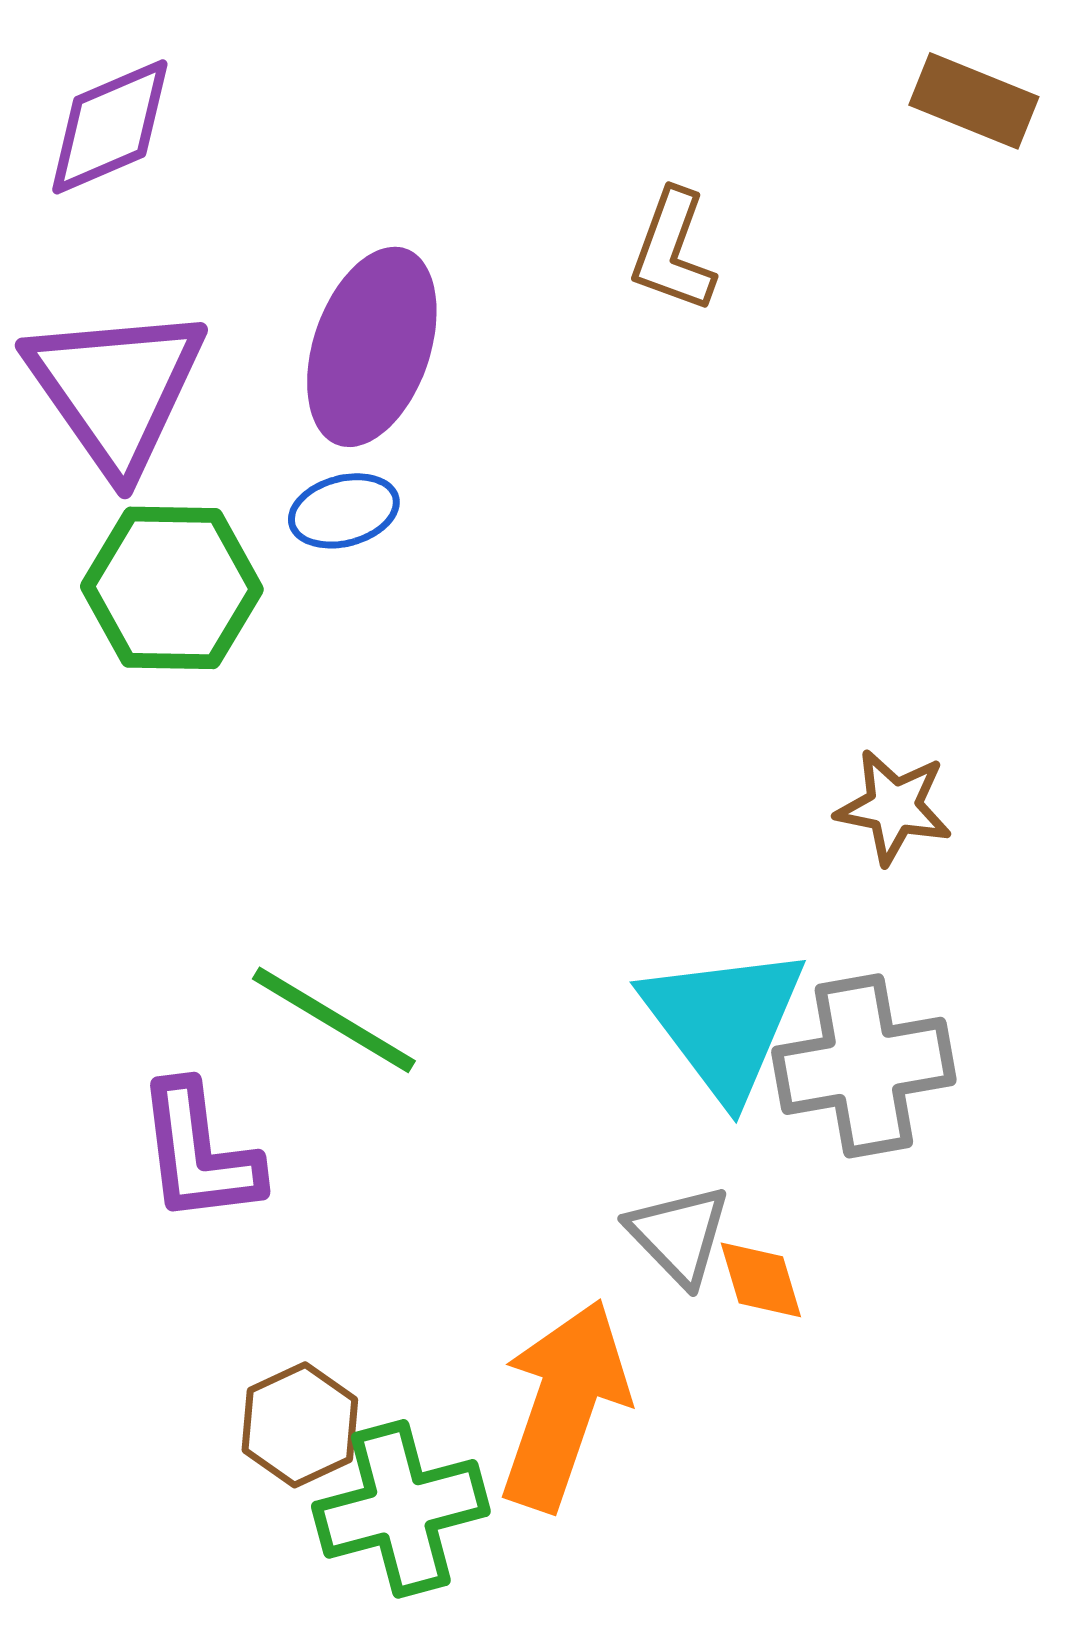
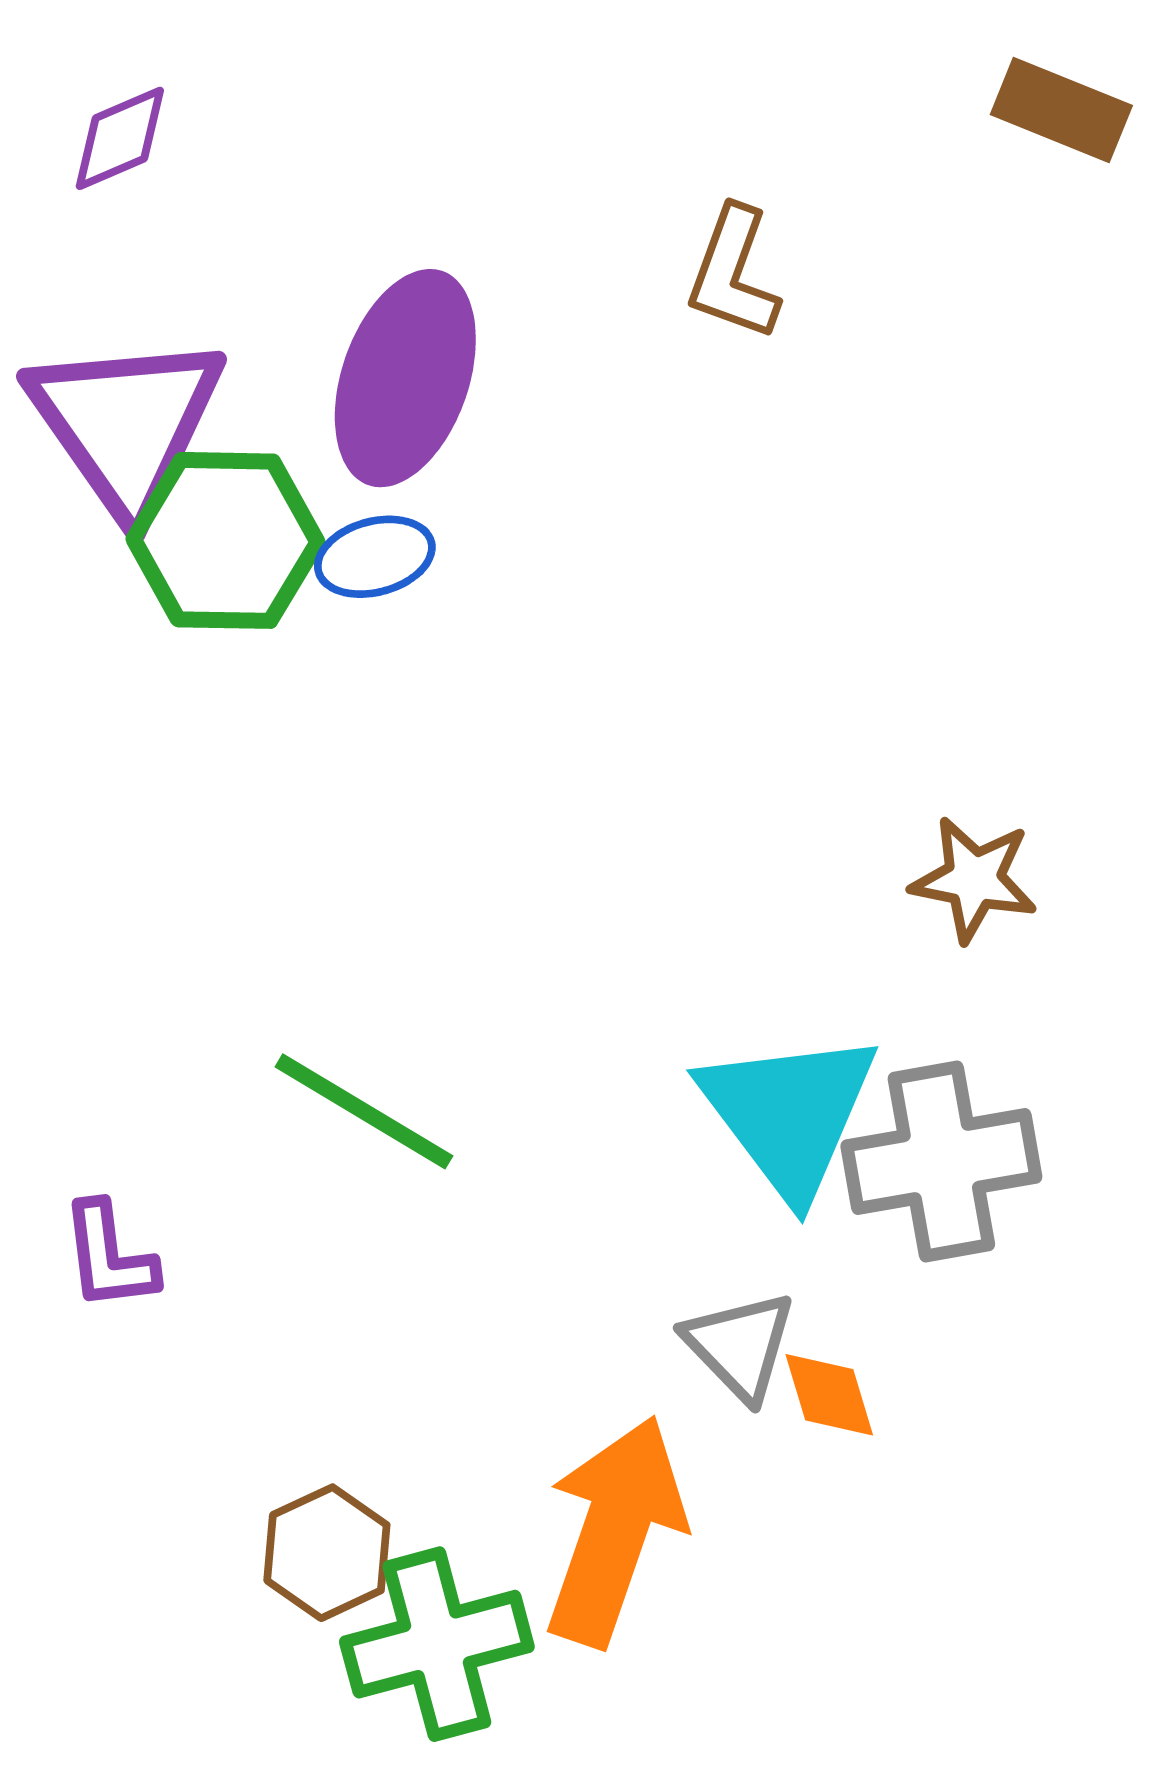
purple diamond: (110, 127) -> (120, 138), size x0.7
green hexagon: (172, 588) -> (226, 540), moved
purple L-shape: (199, 1153) -> (109, 1256), moved, size x0.7

